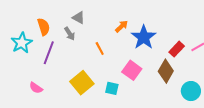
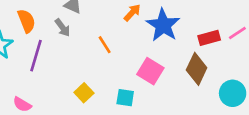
red rectangle: (177, 49) -> (209, 38), turned 35
yellow square: (82, 83) -> (84, 93), size x0.6

